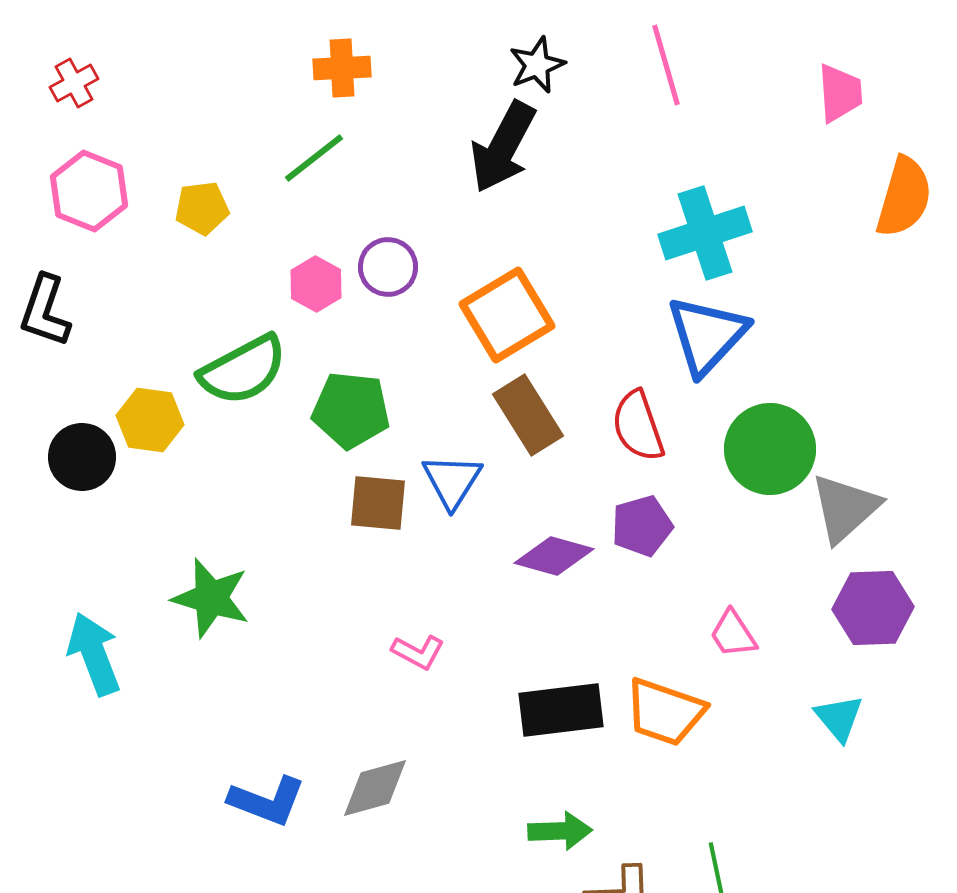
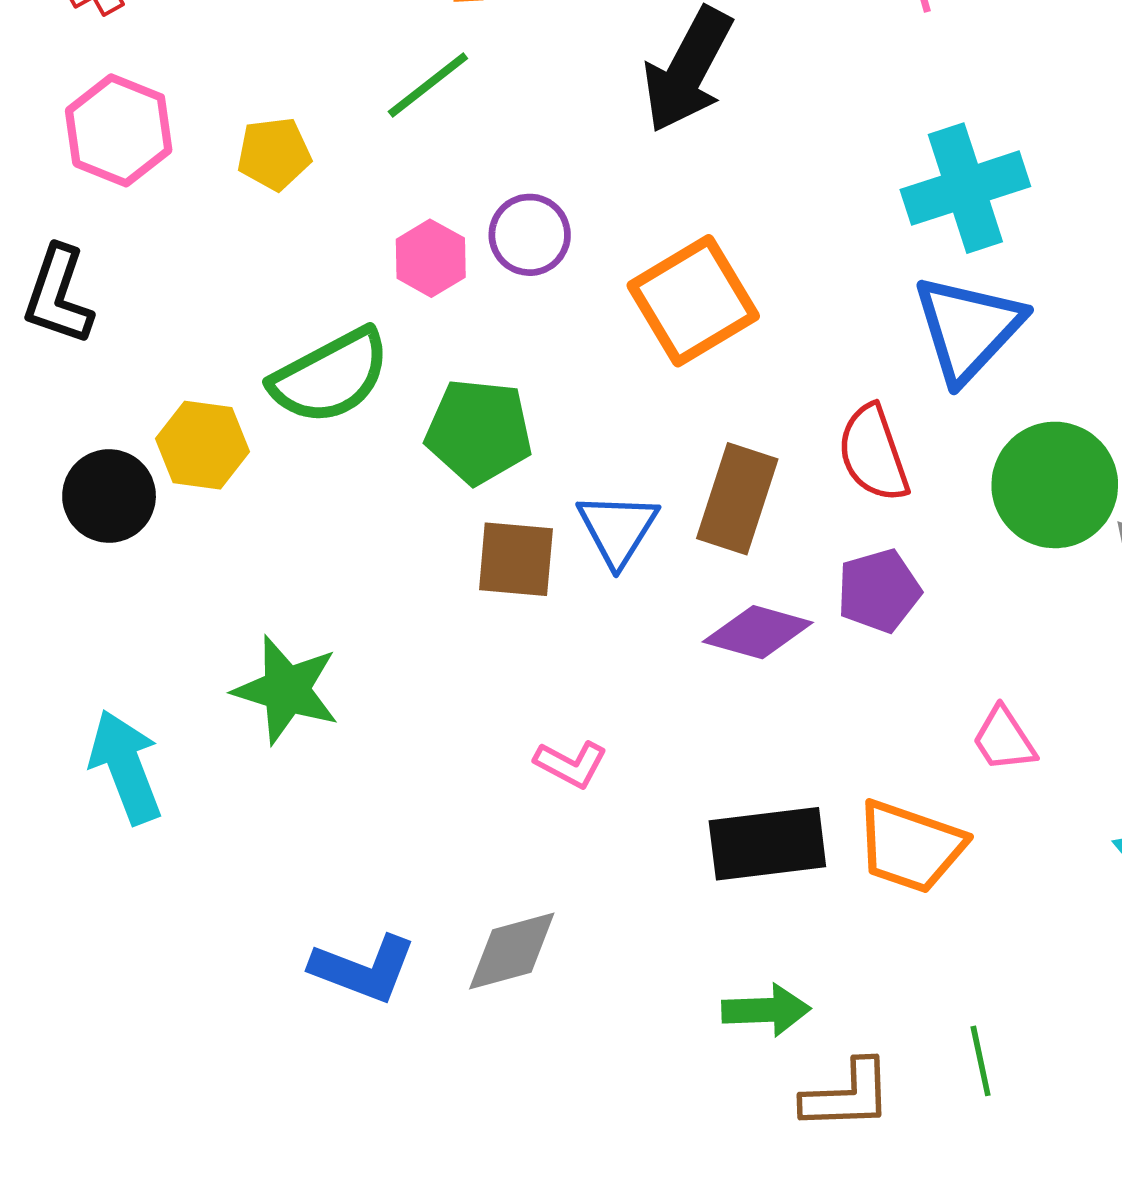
brown rectangle: (528, 415) -> (737, 499), moved, turned 50

